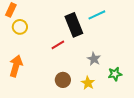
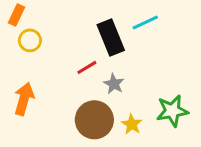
gray star: (94, 59) -> (114, 84), moved
green star: (115, 74) -> (172, 111), size x1.5
brown circle: (63, 80) -> (94, 120), size x1.6

